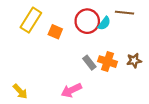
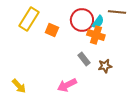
brown star: (134, 61) -> (105, 66), moved
orange cross: (107, 62) -> (96, 35), moved

